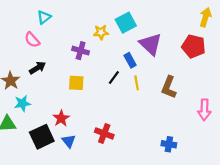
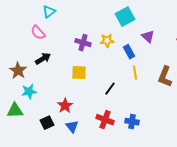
yellow star: (101, 32) -> (107, 41), moved
purple triangle: (151, 44) -> (148, 37), size x0.6
black line: (114, 78) -> (110, 89), moved
black square: (42, 137) -> (47, 123), size x0.6
blue cross: (169, 144) -> (132, 122), moved

